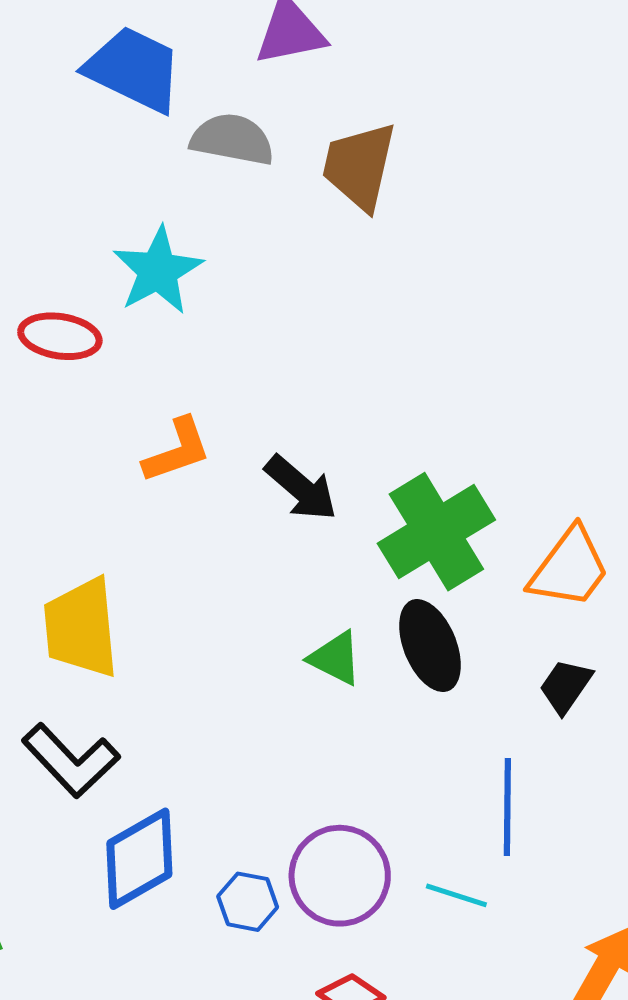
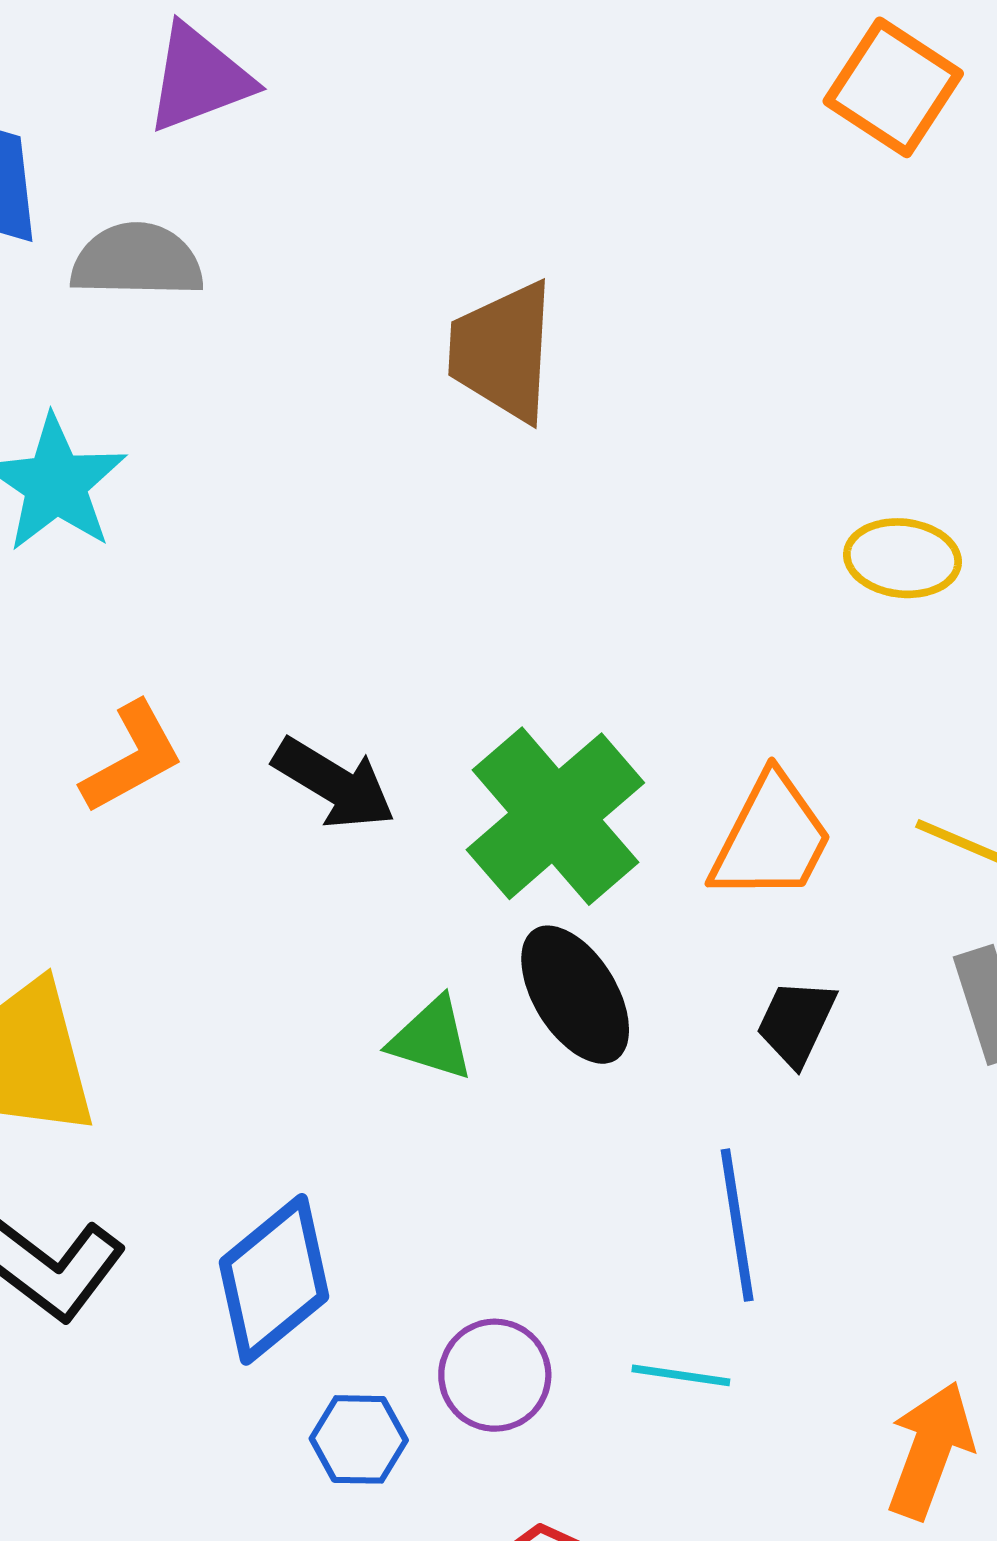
brown trapezoid: (359, 166) -> (502, 351), moved
blue diamond: (139, 859) -> (274, 1279), moved
purple circle: (340, 876) -> (495, 1375), size x0.7

